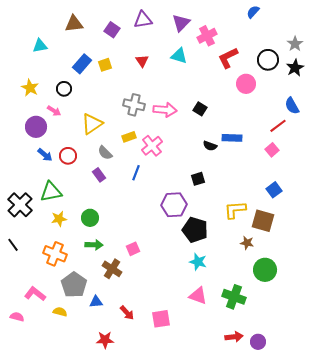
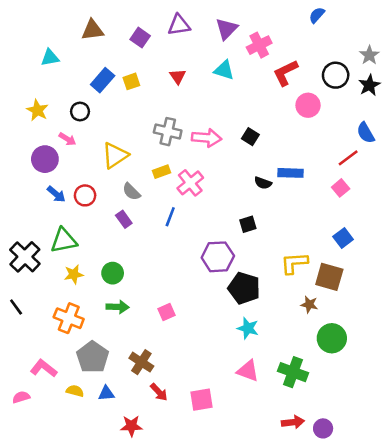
brown cross: (112, 269) -> (141, 362), moved
blue triangle: (96, 302) -> (106, 393), moved
pink semicircle: (17, 317) -> (21, 397), turned -32

